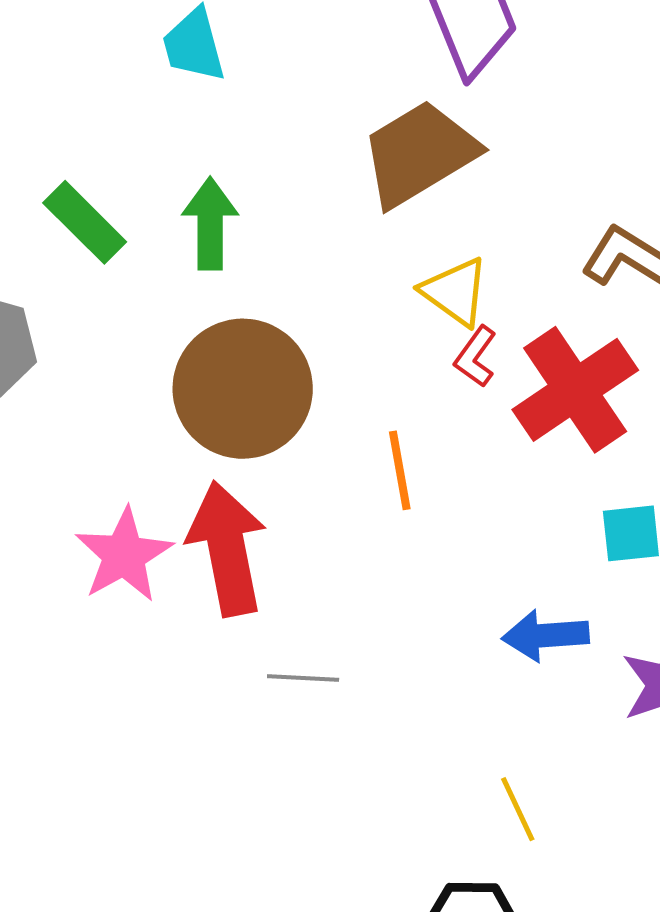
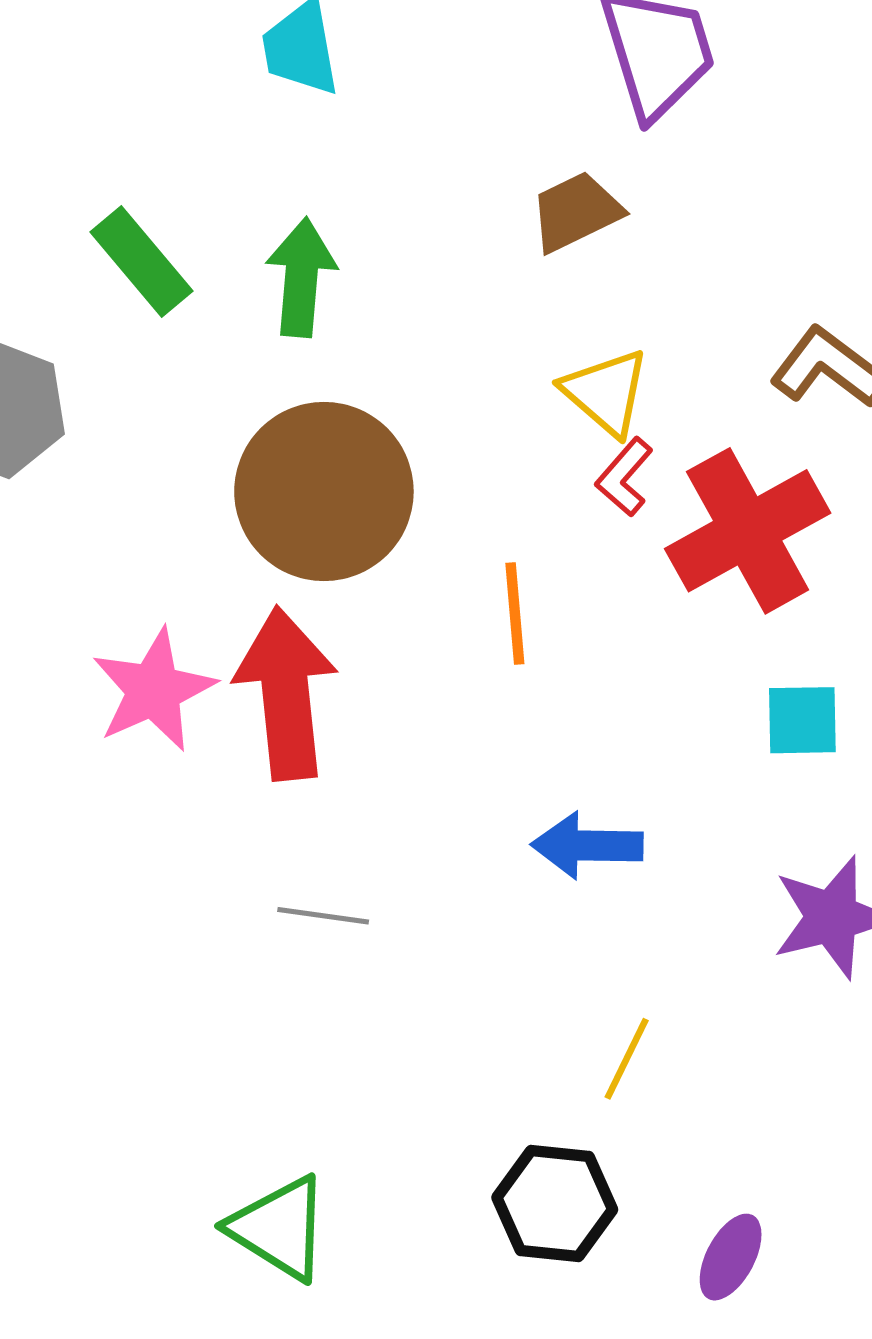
brown trapezoid: (419, 153) -> (576, 212), size x0.6
blue arrow: (545, 635) -> (587, 846), moved
gray line: (303, 678) -> (323, 916), moved
yellow line: (518, 809) -> (627, 1059), turned 46

